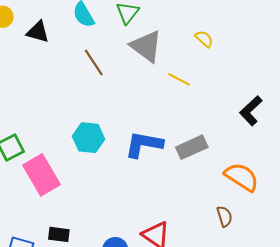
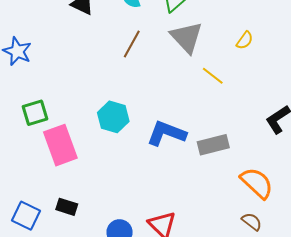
yellow semicircle: (204, 39) -> (245, 40), turned 72
brown line: (94, 63) -> (132, 44), turned 52
brown semicircle: (224, 216) -> (252, 222), moved, turned -45

